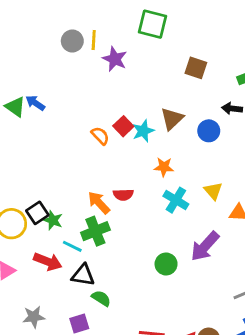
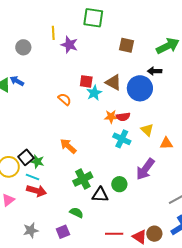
gray circle: (72, 41) -> (23, 47), moved
brown triangle: (172, 119) -> (113, 82), turned -42
red square: (123, 126) -> (86, 81), moved, turned -32
blue circle: (209, 131) -> (140, 88), size x1.6
red semicircle: (123, 195) -> (123, 117), moved
green cross: (95, 231) -> (83, 179), moved
cyan line: (72, 246) -> (33, 177), moved
black triangle: (83, 275) -> (100, 195), moved

